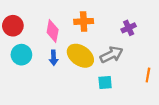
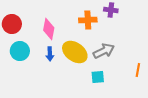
orange cross: (84, 21) -> (88, 20), moved
purple cross: (129, 28) -> (111, 10), moved, turned 32

